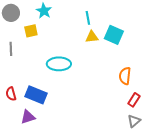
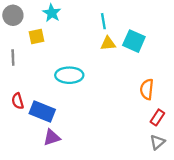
red semicircle: (11, 94) -> (18, 101), moved
purple triangle: (28, 117) -> (52, 137), moved

